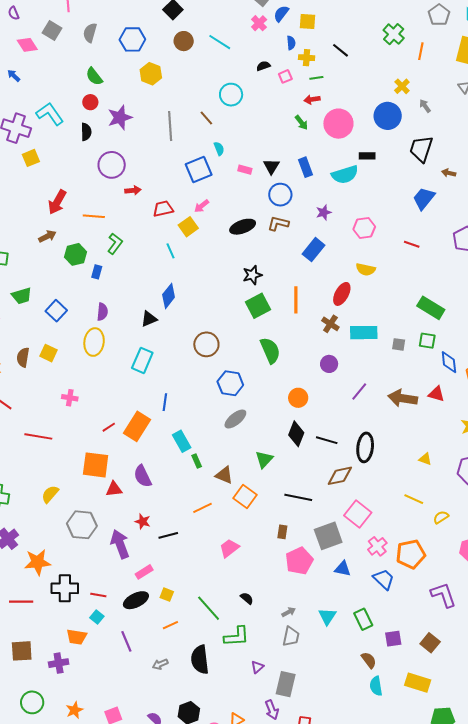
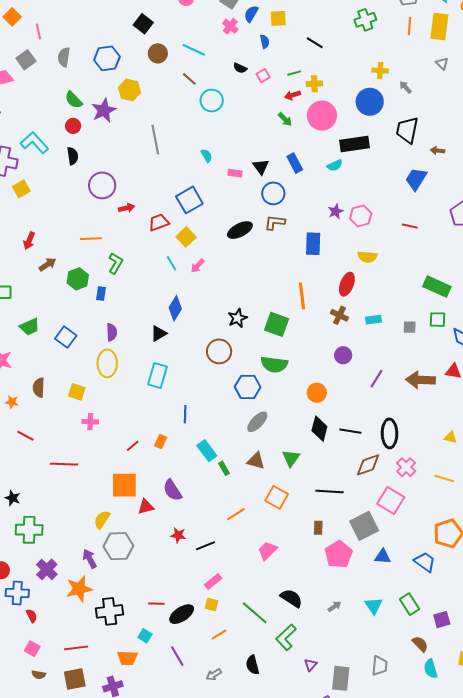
gray square: (52, 31) -> (26, 60), turned 30
green cross: (394, 34) -> (365, 20), turned 35
orange line: (421, 51) -> (409, 26), moved
yellow cross: (307, 58) -> (314, 84), moved
black semicircle: (263, 66) -> (240, 68), turned -128
yellow cross: (402, 86) -> (380, 71), turned -35
purple star: (120, 118) -> (104, 110), moved
brown line: (206, 118) -> (189, 79), moved
black rectangle: (367, 156) -> (354, 144), size x1.8
blue square: (199, 169) -> (189, 200), moved
cyan semicircle: (345, 175) -> (335, 165), size x0.6
red arrow: (57, 202) -> (29, 241), moved, size x0.7
pink arrow: (202, 206) -> (198, 266), moved
purple star: (324, 212) -> (336, 211), moved
blue rectangle: (314, 250) -> (313, 244), turned -30
black star: (252, 275) -> (237, 318), moved
green square: (258, 306) -> (277, 324), moved, turned -35
cyan rectangle: (364, 333) -> (374, 320), size x0.6
green semicircle: (270, 350) -> (274, 364), moved, turned 128
yellow square: (49, 353) -> (77, 392), moved
orange rectangle: (137, 426) -> (161, 441), size x0.5
brown triangle: (224, 475) -> (256, 461), moved
yellow semicircle: (50, 494) -> (102, 519), moved
purple arrow: (120, 544) -> (90, 559), moved, size x0.7
pink cross: (377, 546) -> (406, 467), moved
pink rectangle: (144, 572) -> (213, 582), moved
red line: (98, 595) -> (156, 604), moved
black semicircle: (247, 598) -> (291, 598), size x1.6
red line: (21, 602) -> (76, 648), moved
green L-shape: (237, 636) -> (286, 637), turned 148
gray trapezoid: (291, 636) -> (380, 666), moved
black semicircle: (200, 660) -> (253, 665), size x0.7

